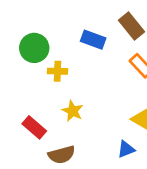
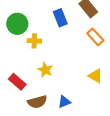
blue rectangle: (93, 40) -> (60, 18), turned 48
blue triangle: (126, 149) -> (64, 102), moved

